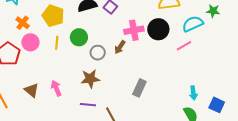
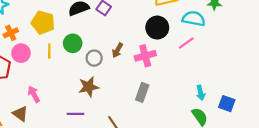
orange cross: (23, 23) -> (11, 33), turned 32
cyan semicircle: (193, 24) -> (194, 19), turned 40
pink cross: (134, 30) -> (145, 56), moved
pink arrow: (56, 88) -> (34, 94), moved
brown triangle: (32, 90) -> (20, 114), moved
purple line: (88, 105) -> (75, 114), moved

